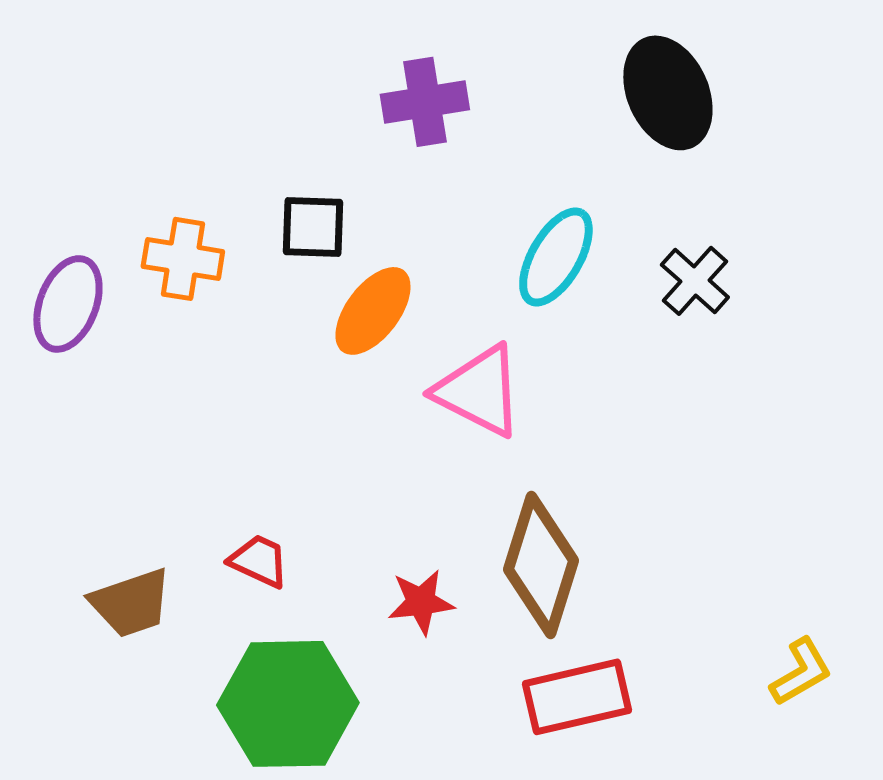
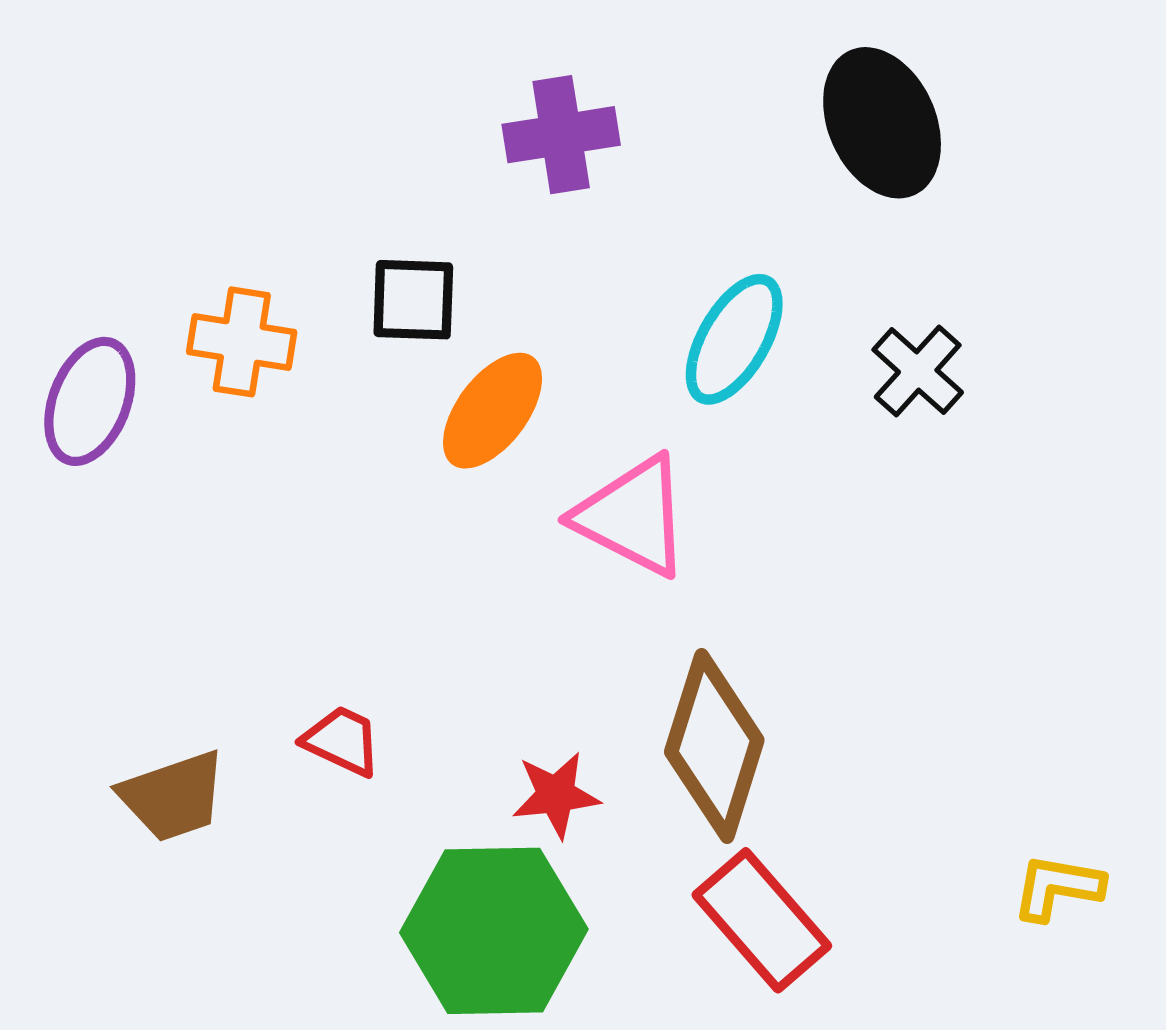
yellow L-shape: (801, 672) -> (1058, 887), turned -140
red rectangle: (577, 697) -> (762, 920), turned 62
green hexagon: (288, 704) -> (494, 931), moved

